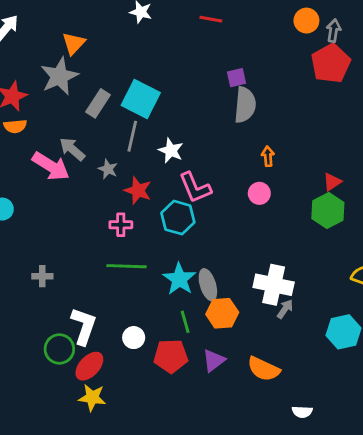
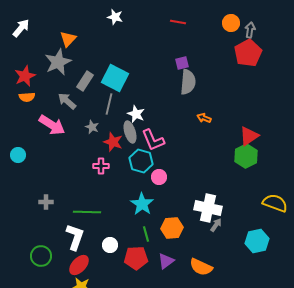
red line: (211, 19) -> (178, 22), moved
gray arrow: (72, 149) -> (67, 101), moved
orange arrow: (268, 156) -> (204, 118), turned -64
red triangle: (332, 182) -> (249, 136), size x1.5
pink circle: (259, 193) -> (159, 177), moved
green line: (127, 266) -> (87, 212), moved
gray ellipse: (208, 285) -> (130, 132), moved
green circle: (59, 349) -> (41, 256), moved

